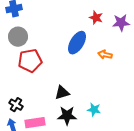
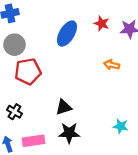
blue ellipse: (77, 43) -> (67, 34), moved
black cross: (16, 105) -> (14, 112), moved
cyan star: (94, 110) -> (121, 126), moved

